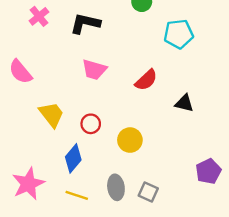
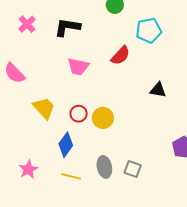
red semicircle: (146, 80) -> (120, 56), moved
yellow circle: (130, 140) -> (103, 118), moved
pink star: (28, 184) -> (28, 169), size x0.7

